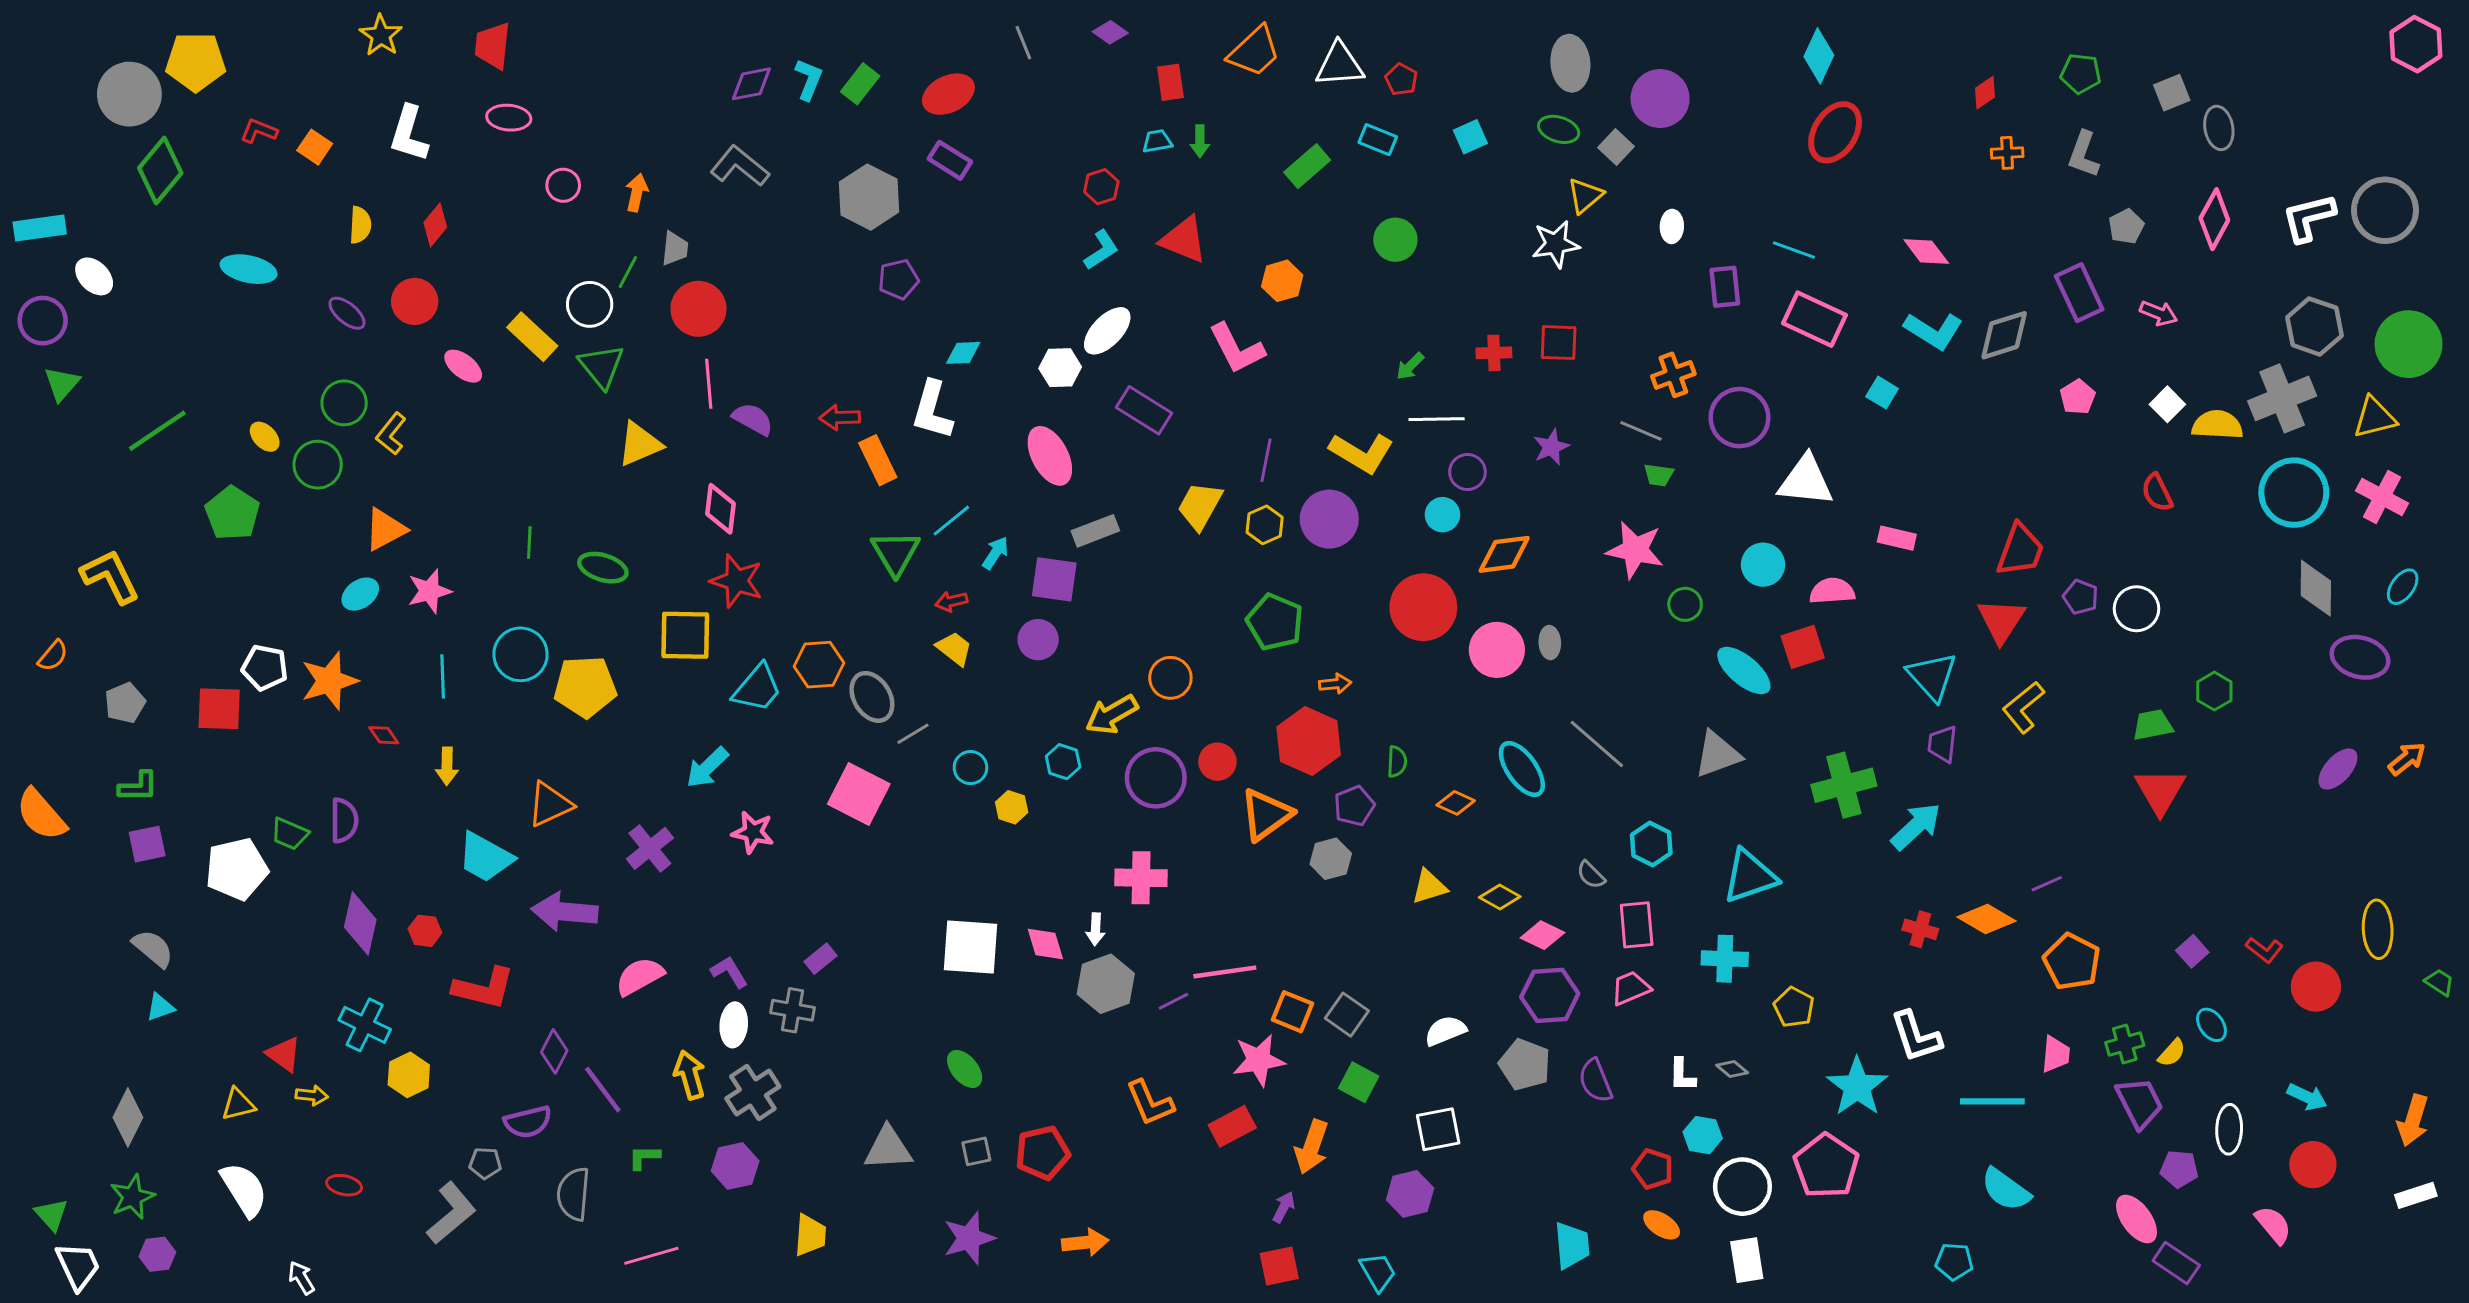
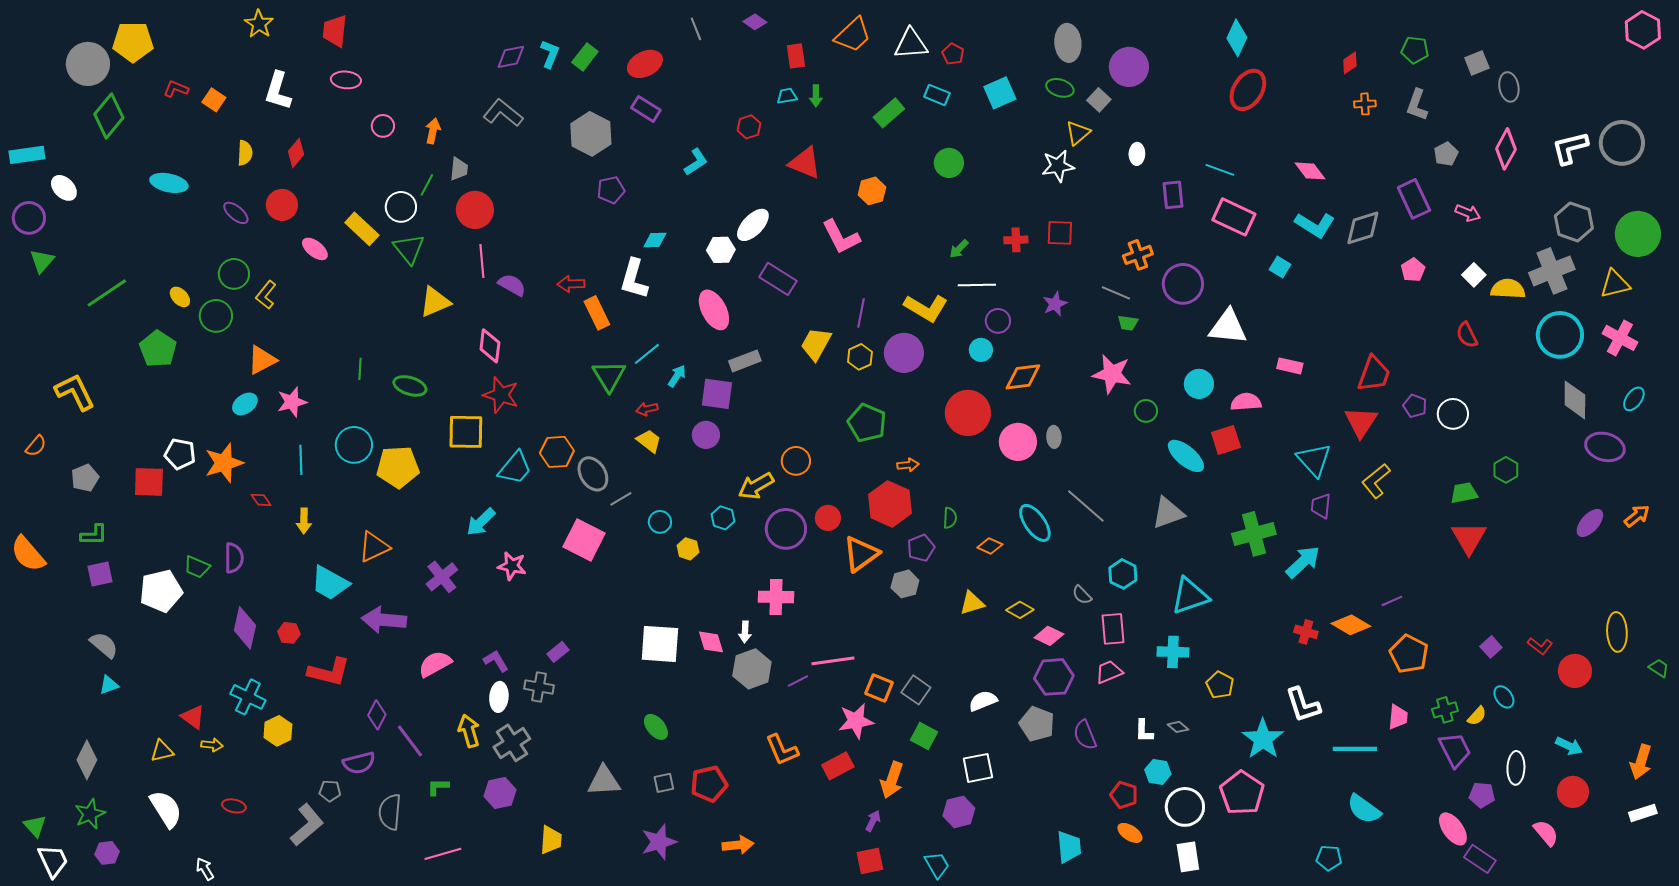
cyan square: (1470, 137) -> (1000, 93), size x1.4
cyan L-shape: (1101, 250) -> (696, 162), moved

